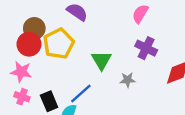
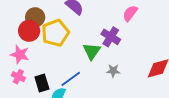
purple cross: (146, 48) -> (111, 37), moved

